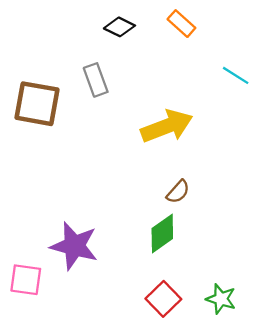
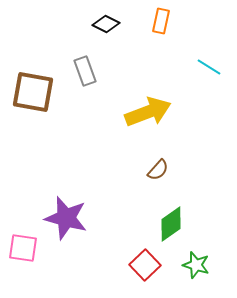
orange rectangle: (181, 24) -> (161, 21), turned 60
green diamond: (162, 233) -> (171, 224), moved

